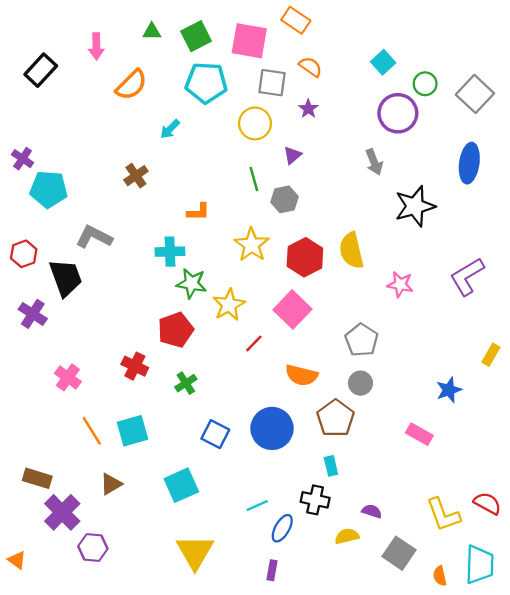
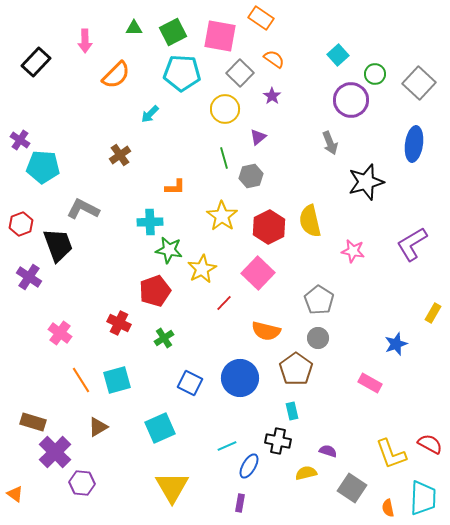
gray square: (272, 83) -> (240, 73), turned 36

